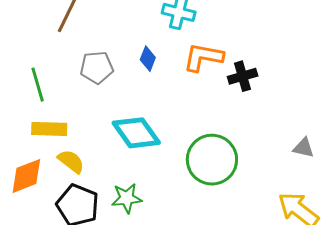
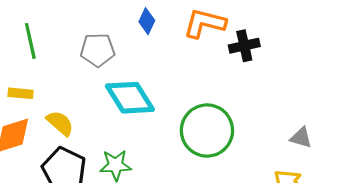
gray pentagon: (97, 67) -> (98, 50), moved
yellow rectangle: (49, 129) -> (21, 93), moved, size x0.7
gray triangle: (304, 148) -> (301, 138), moved

